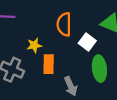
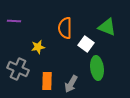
orange rectangle: (49, 64) -> (47, 81), moved
gray arrow: (71, 86) -> (71, 84), turned 54

